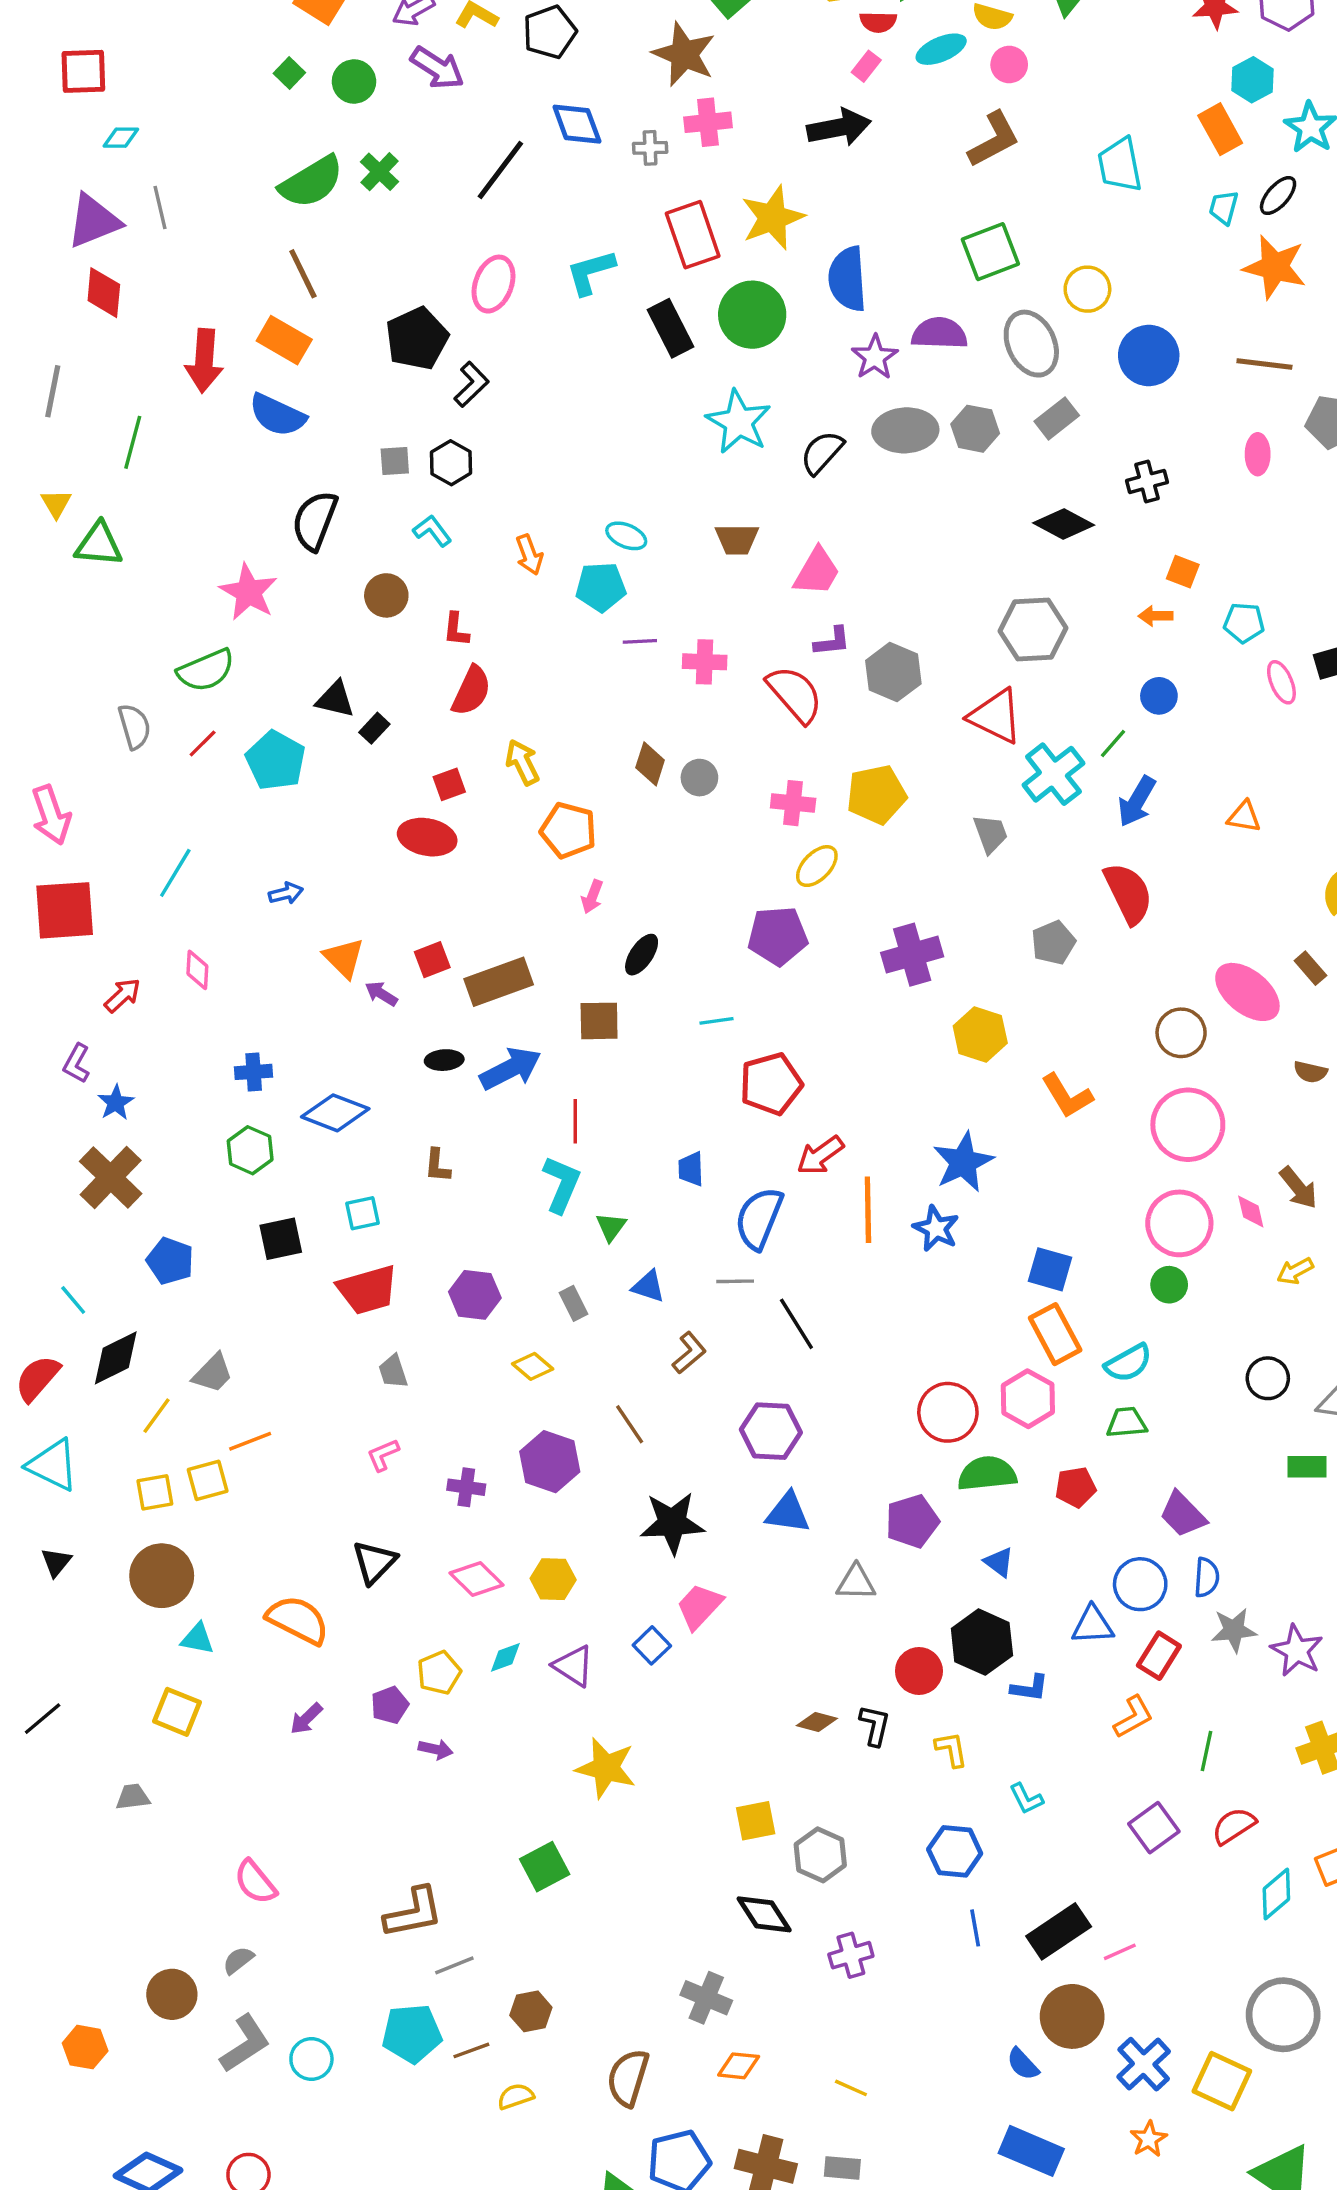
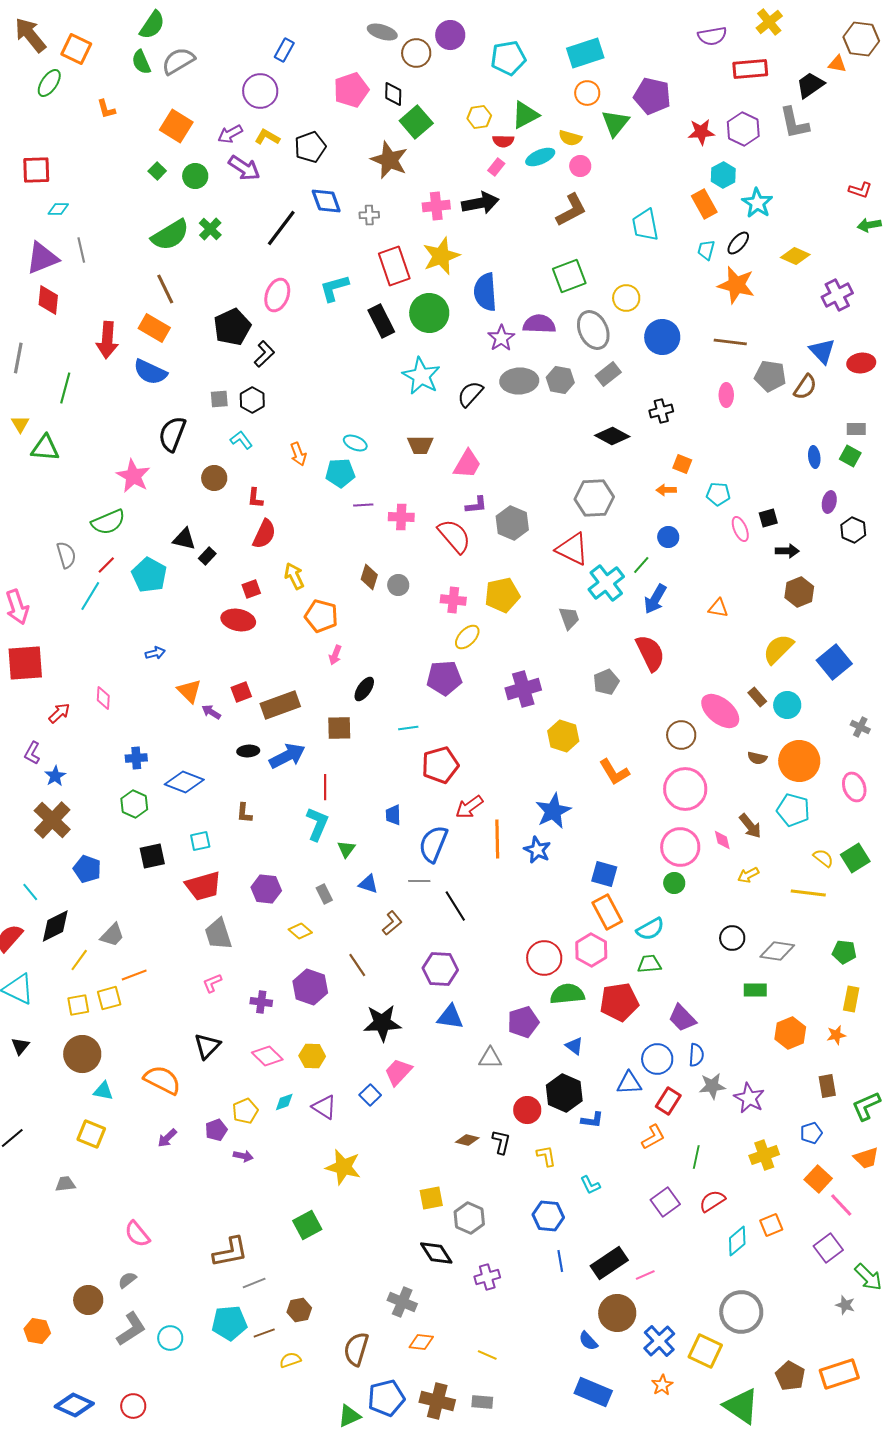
pink cross: (708, 122) -> (436, 206), moved
cyan line: (175, 873) -> (90, 596), moved
gray trapezoid: (393, 1371) -> (218, 934), size x1.6
red pentagon: (1076, 1487) -> (619, 1002), size x1.6

